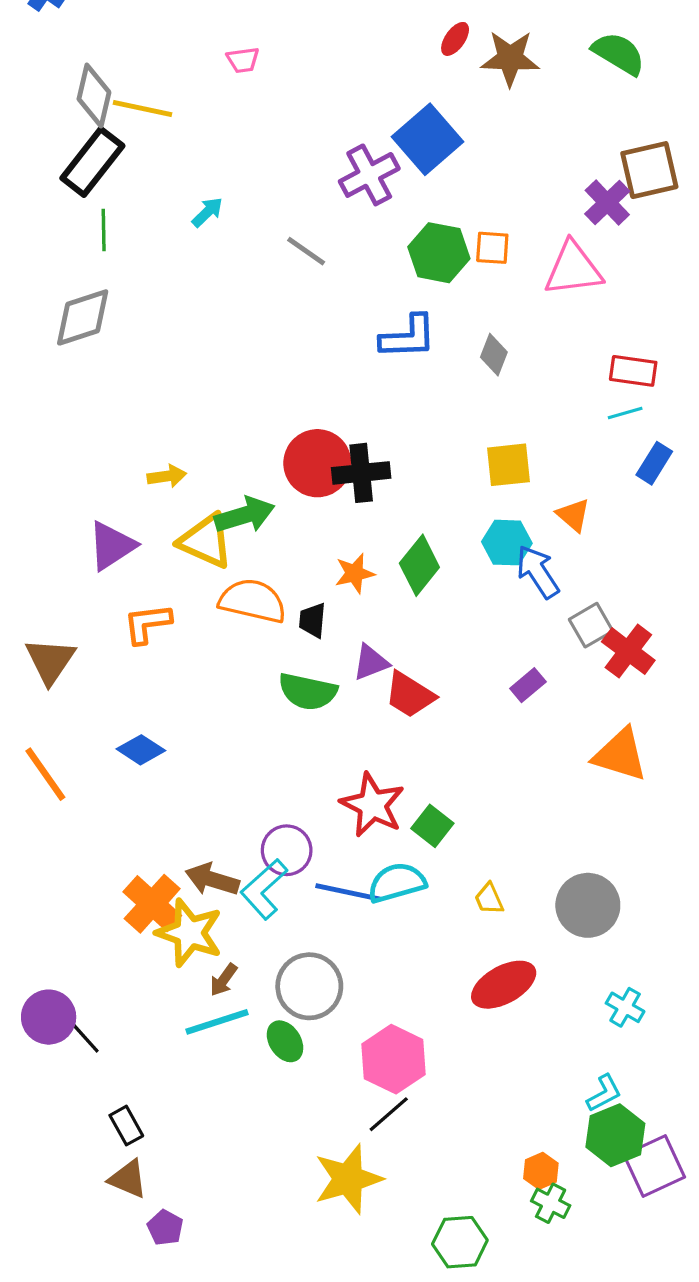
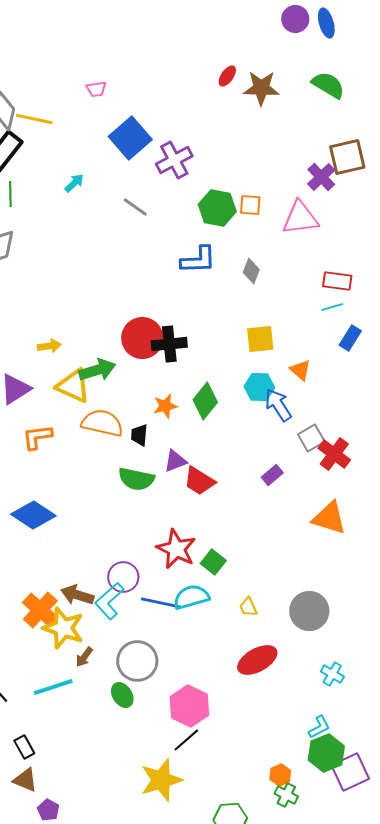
blue square: (428, 139) -> (130, 138), moved
blue diamond: (141, 750) -> (33, 515), size x1.5
cyan line: (217, 1022) -> (53, 687), moved

